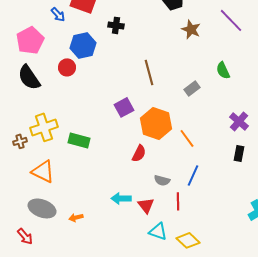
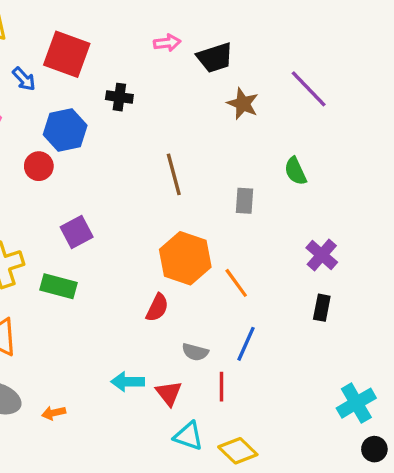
gray rectangle: (192, 88) -> (244, 201), turned -49
purple square: (124, 107) -> (77, 232), moved

